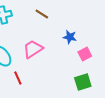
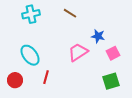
pink trapezoid: (33, 49) -> (78, 52), moved
red line: (18, 78) -> (46, 77), turned 40

